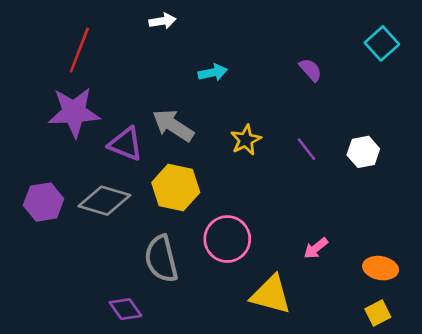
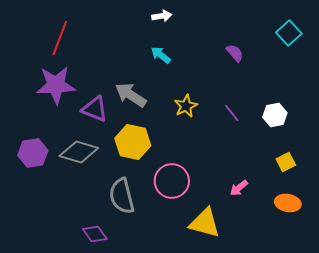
white arrow: (163, 21) -> (162, 16), moved
cyan arrow: (213, 73) -> (161, 55), turned -130
yellow square: (378, 313) -> (286, 162), moved

